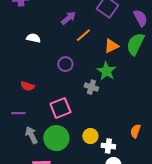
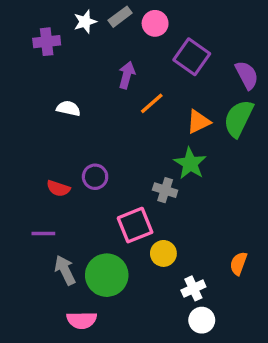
purple arrow: (68, 18) -> (127, 75), turned -35
purple circle: (65, 64) -> (95, 177), moved
pink square: (60, 108) -> (135, 225), moved
yellow circle: (90, 136) -> (163, 253), moved
white cross: (108, 146) -> (193, 288), turned -32

